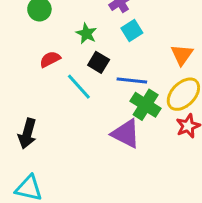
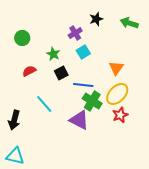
black square: (99, 62) -> (61, 73), turned 32
cyan line: (79, 87) -> (44, 104), moved

